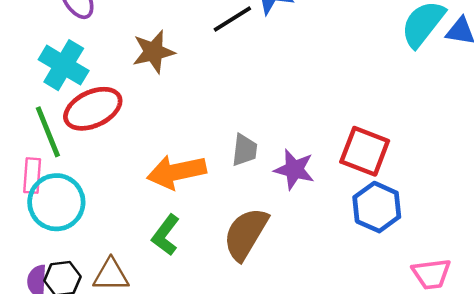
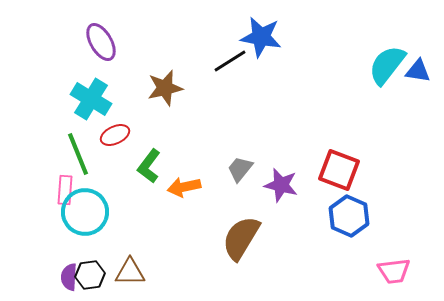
red ellipse: (93, 109) -> (115, 135), size x0.6
gray trapezoid: (245, 150) -> (240, 169), turned -148
orange arrow: (177, 172) -> (184, 187), size x0.7
green L-shape: (166, 235) -> (149, 166), moved

